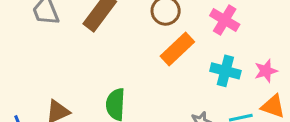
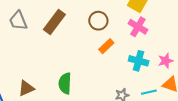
orange rectangle: (177, 49) -> (106, 46), size x0.7

